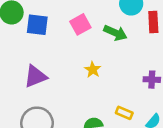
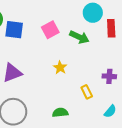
yellow rectangle: (124, 113) -> (87, 92), moved, turned 40

